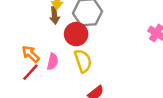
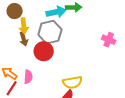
yellow semicircle: (83, 61) -> (72, 82), moved, turned 108

